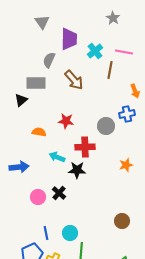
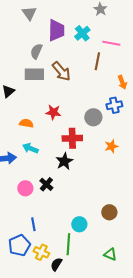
cyan cross: (95, 51) -> (82, 33), moved
gray rectangle: (36, 83) -> (34, 74), moved
cyan arrow: (57, 157) -> (30, 148), moved
orange star: (126, 165) -> (111, 146), moved
black star: (77, 170) -> (64, 161), turned -30
cyan circle: (70, 233) -> (79, 224), moved

